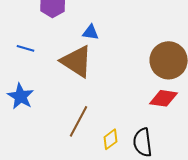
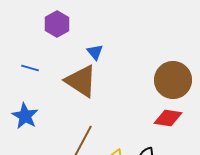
blue triangle: (91, 32) -> (95, 52), turned 42

